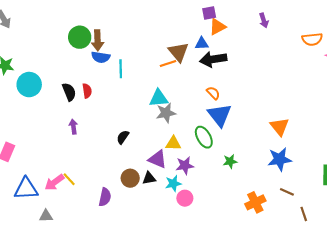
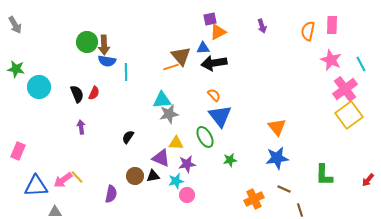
orange semicircle: (312, 39) -> (308, 31), moved, turned 108
red semicircle: (87, 91) -> (94, 93), turned 32

